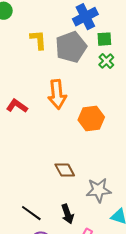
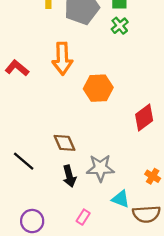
black line: (31, 213) -> (24, 161), moved
black arrow: (68, 214) -> (69, 176), moved

